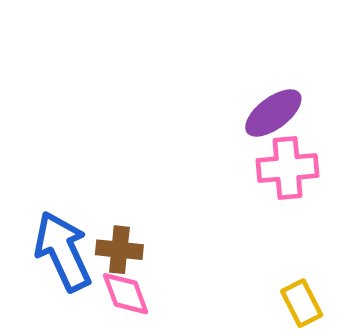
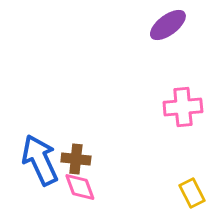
purple ellipse: (273, 113) -> (168, 25), moved

